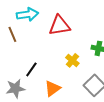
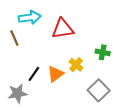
orange triangle: (52, 88) -> (55, 74), moved

